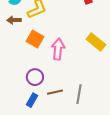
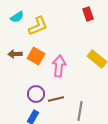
brown arrow: (14, 20) -> (15, 54), moved
brown line: (55, 92) -> (56, 99), moved

